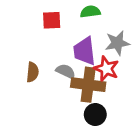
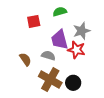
brown semicircle: (32, 72) -> (25, 59), turned -32
brown cross: (88, 85) -> (50, 80), moved, turned 30

